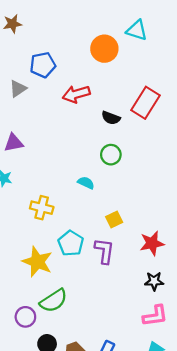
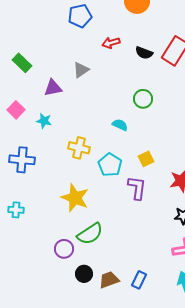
gray triangle: (18, 89) -> (81, 70), moved
red arrow: (76, 94) -> (111, 43), size x0.7
black semicircle: (111, 118) -> (144, 53), moved
cyan pentagon: (71, 243) -> (110, 165), moved

